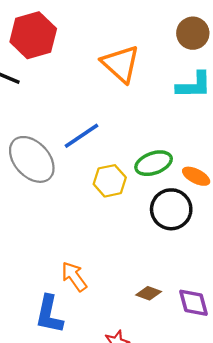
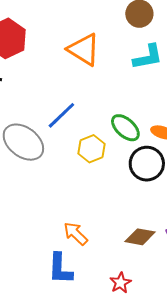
green ellipse: (154, 163) -> (125, 128), turned 72
brown diamond: (149, 293) -> (140, 237), size x1.4

